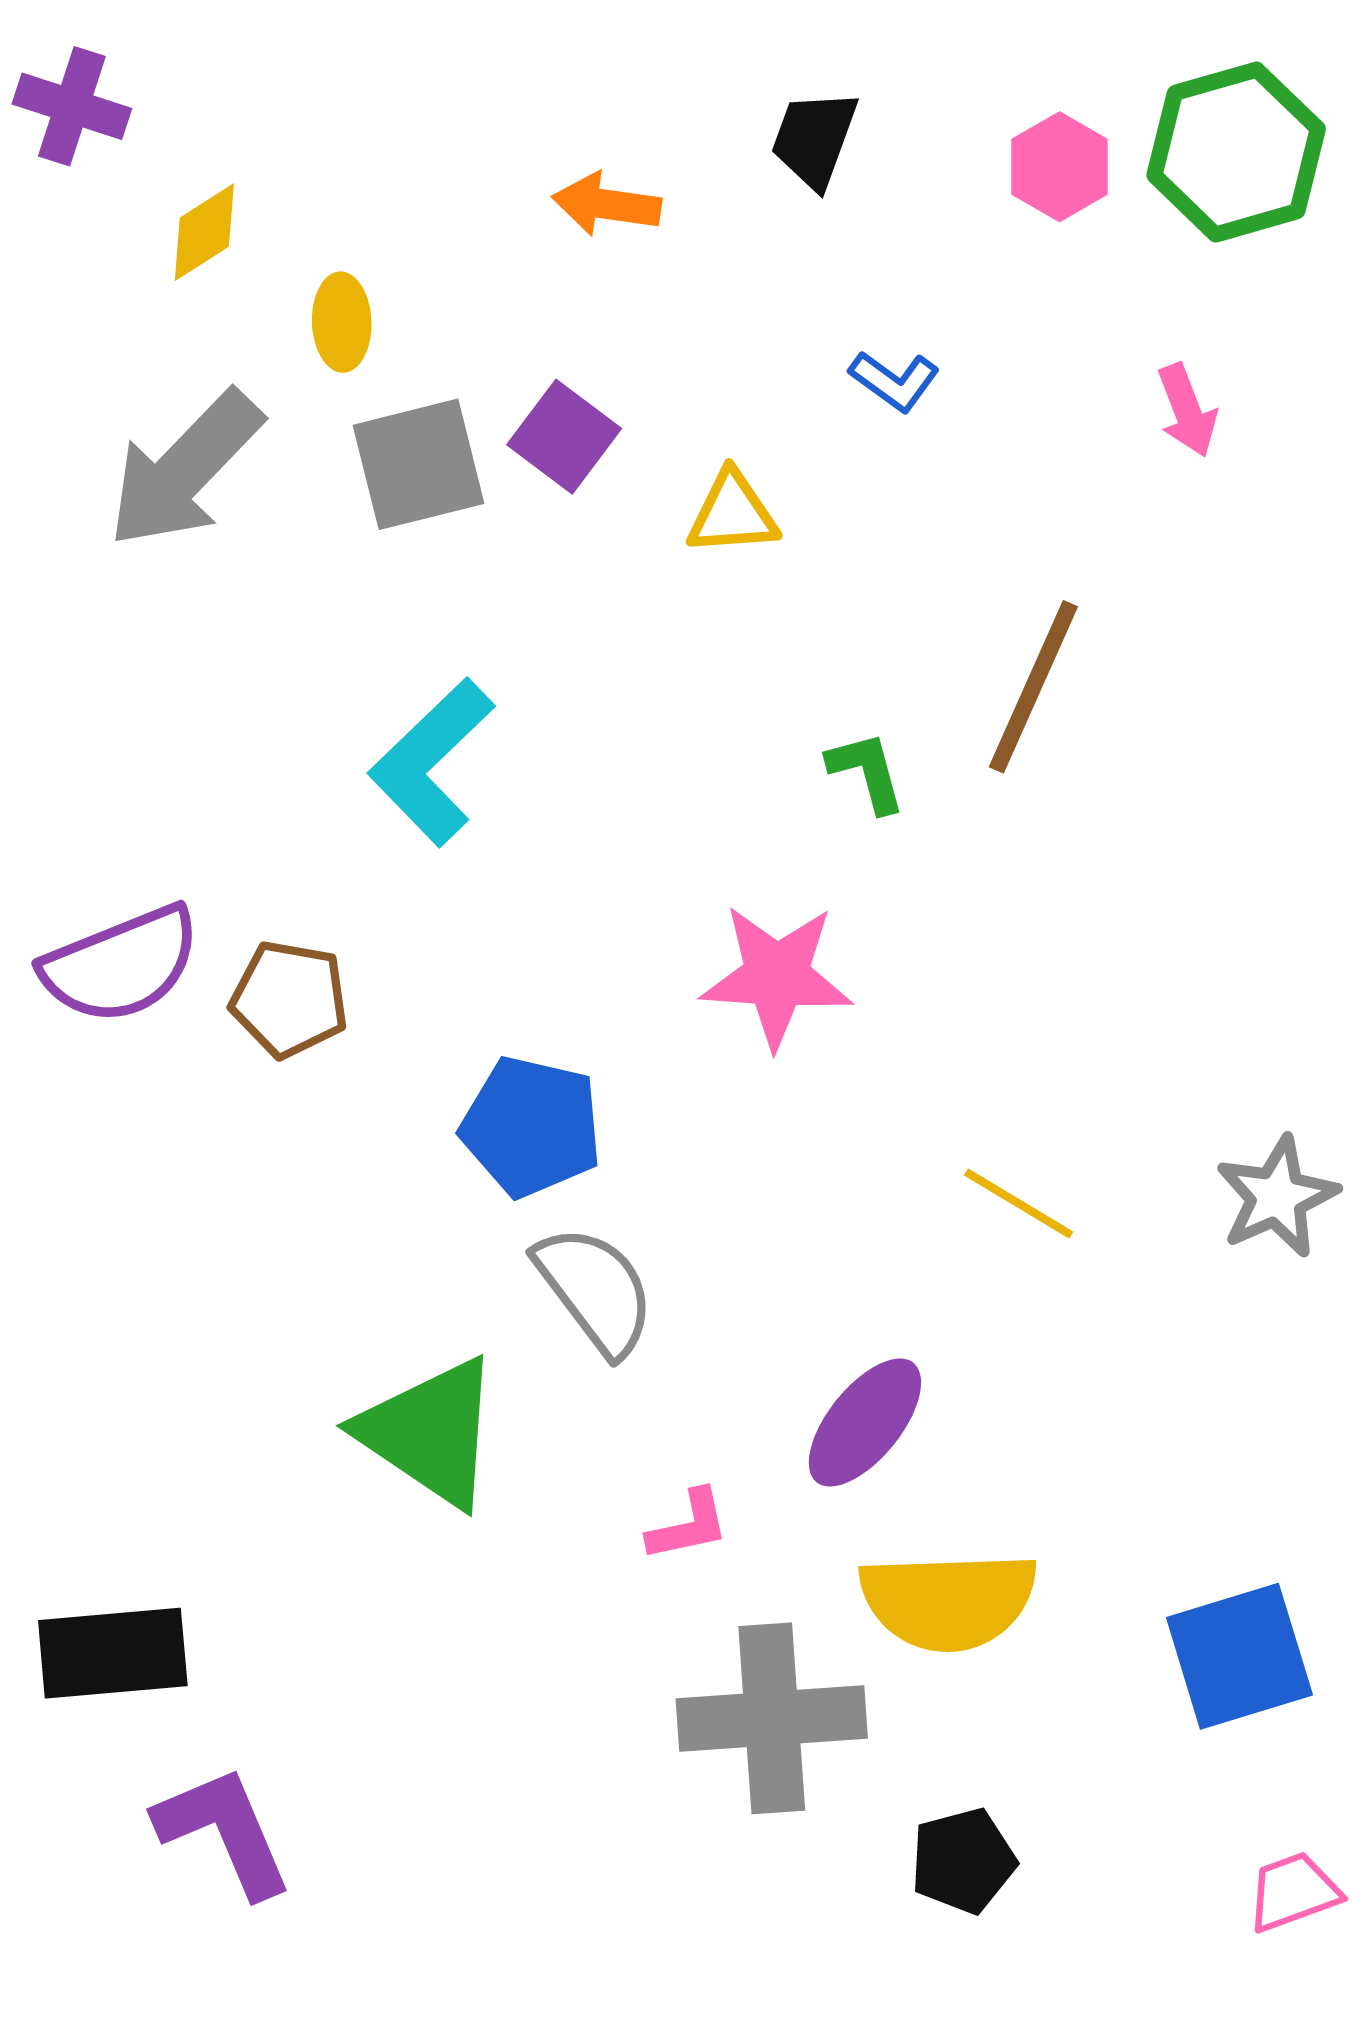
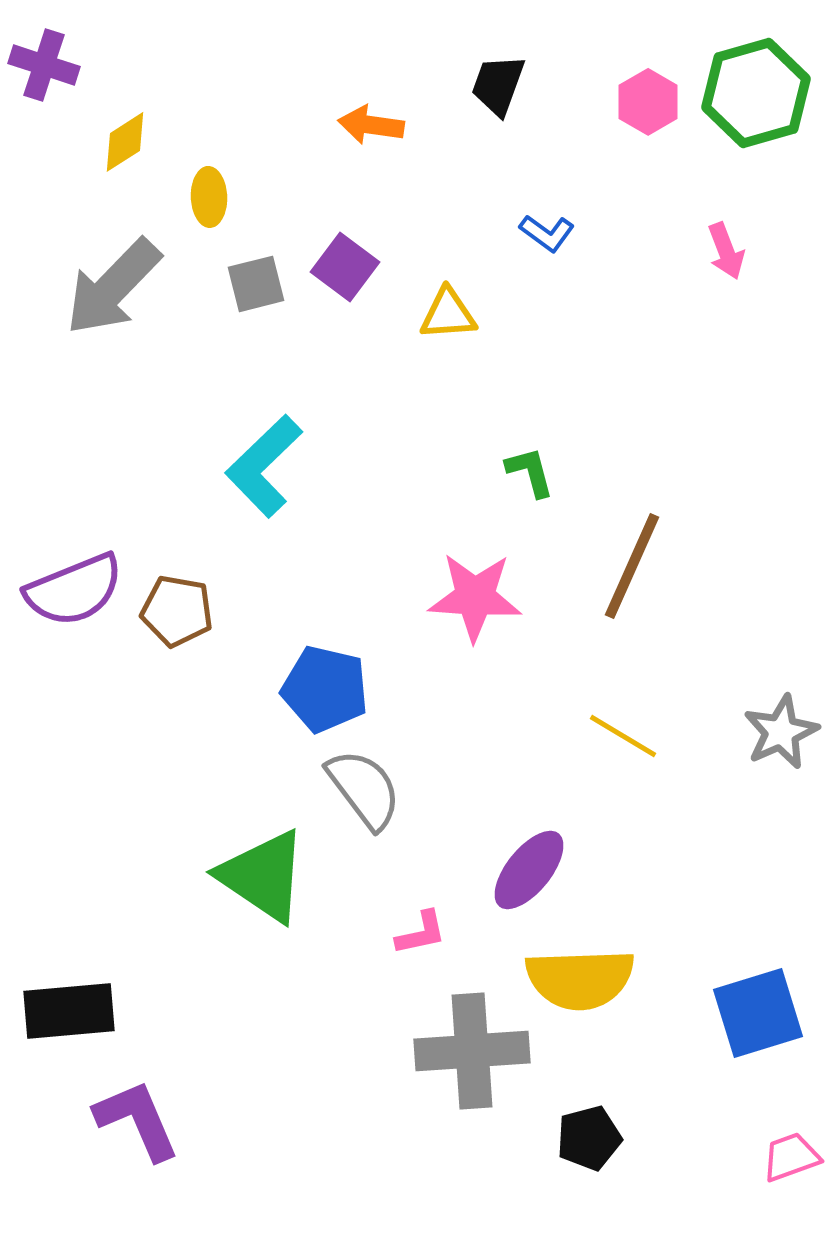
gray square: (419, 464) -> (256, 284), size x0.7
brown line: (1033, 687) -> (632, 566), moved

